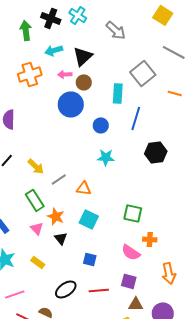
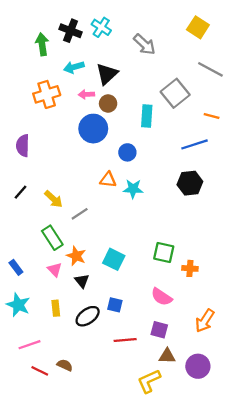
blue line: (136, 118) -> (194, 144), moved, turned 55
orange triangle: (84, 188) -> (108, 180), moved
orange cross: (150, 239) -> (190, 268), moved
yellow rectangle: (38, 262) -> (56, 308), turned 48
orange arrow: (169, 273) -> (205, 321), turned 45
black ellipse: (66, 289) -> (88, 316), moved

